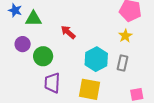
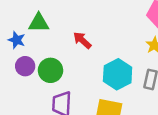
blue star: (15, 10) -> (17, 40), moved
purple circle: (23, 44) -> (25, 66), moved

